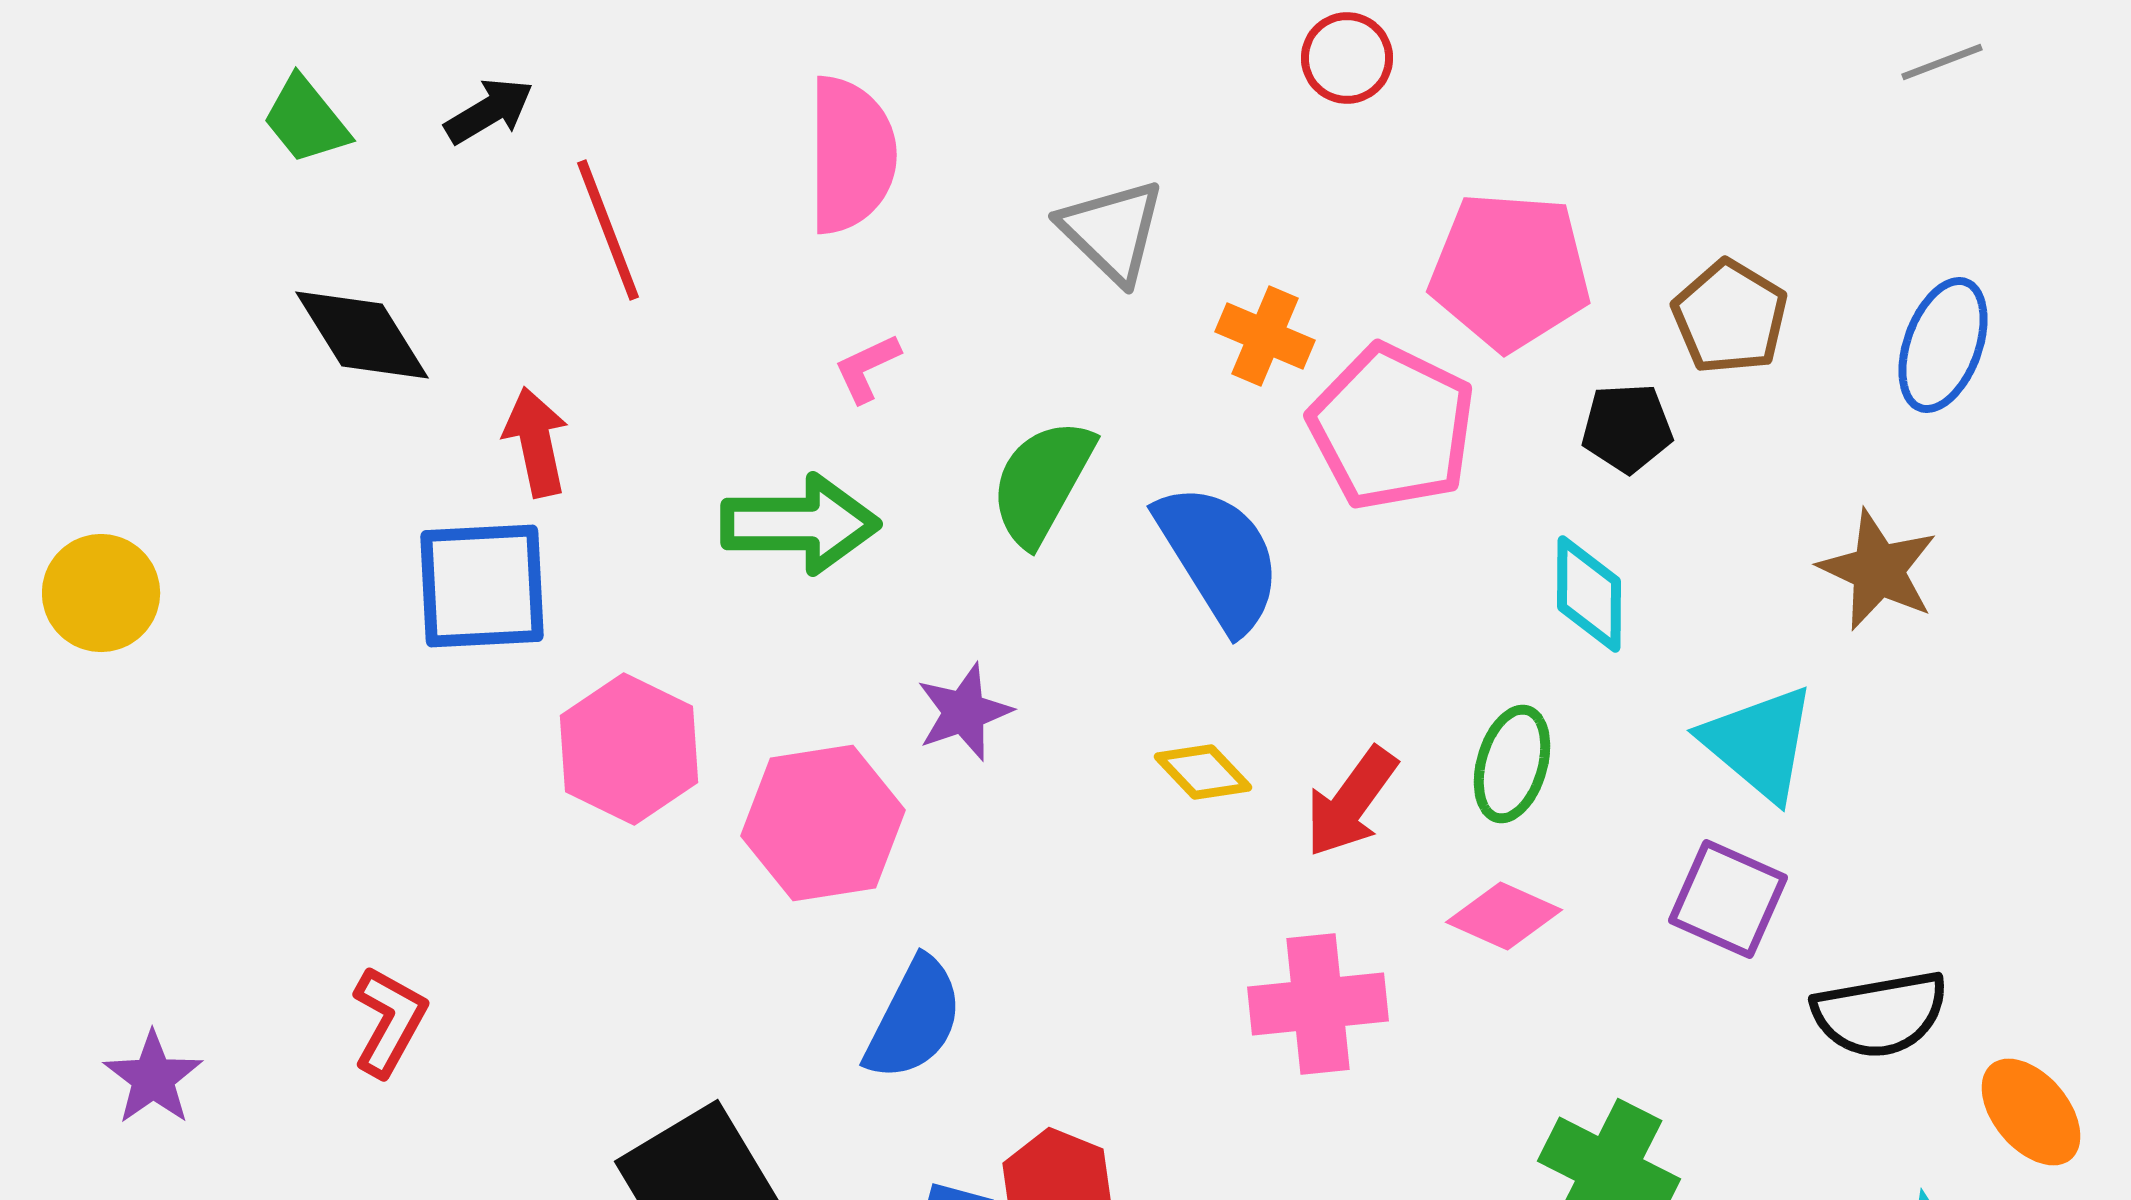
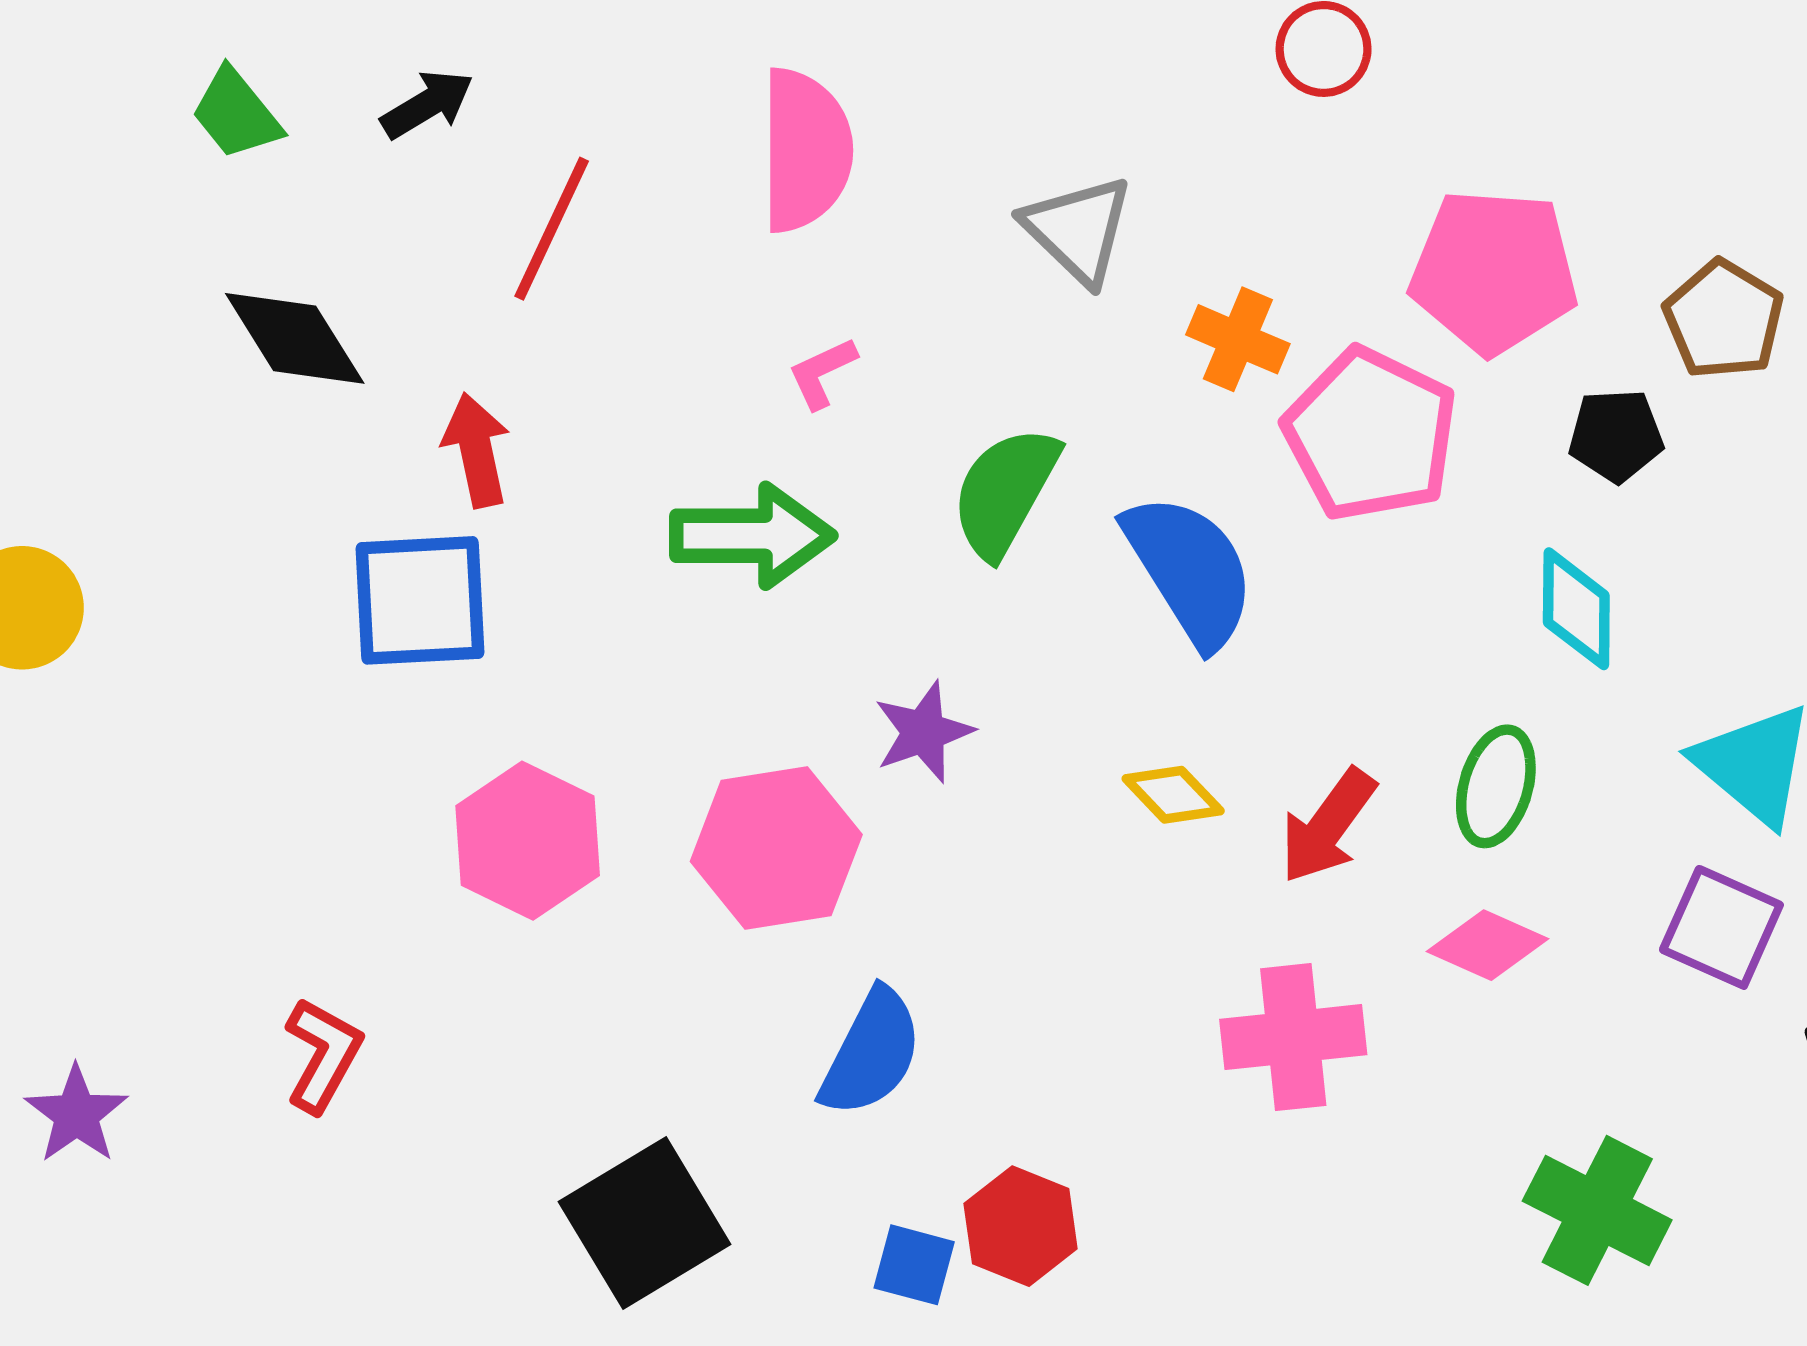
red line: (608, 230) -> (552, 229), turned 46
pink hexagon: (629, 749) -> (528, 841), moved

